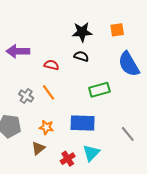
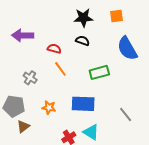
orange line: (48, 92) -> (60, 69), moved
brown triangle: (38, 148) -> (23, 127), moved
cyan triangle: (91, 153) -> (91, 132), turned -42

